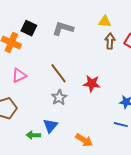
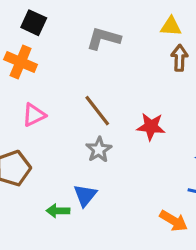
black square: (29, 28) -> (34, 23), moved
orange arrow: (84, 140) -> (174, 221), moved

